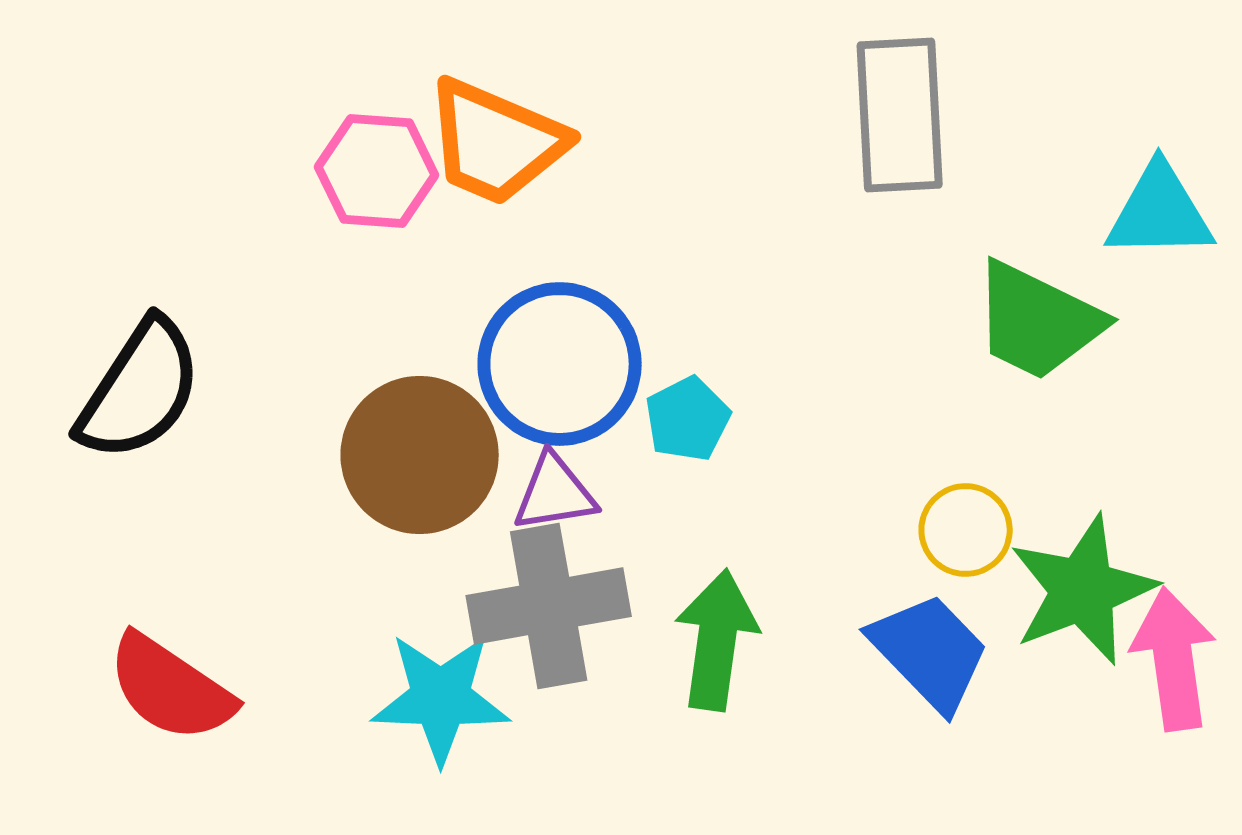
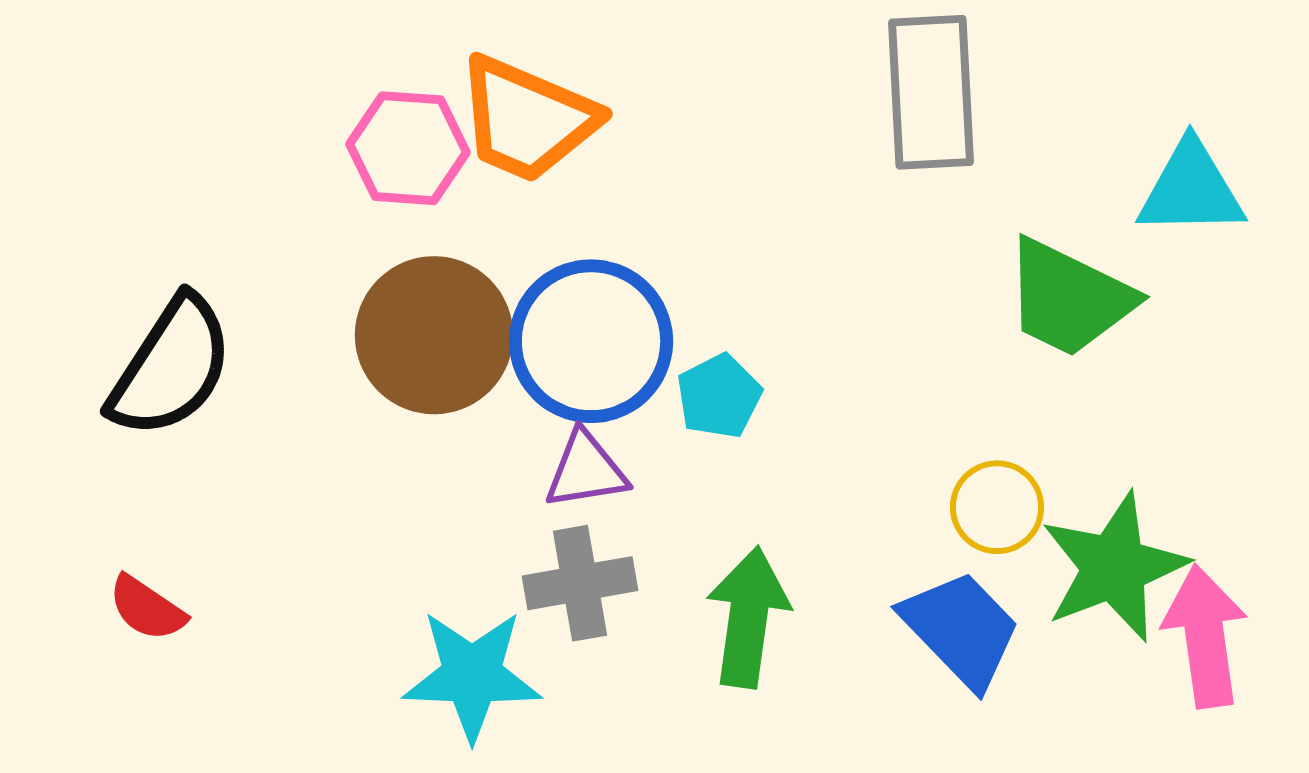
brown circle: (420, 455) -> (434, 335), moved
gray cross: (549, 606) -> (580, 583), size x0.7
red semicircle: (171, 688) -> (147, 608), moved, size x0.6

